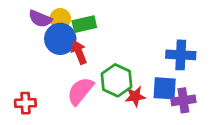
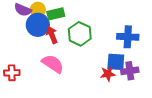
green hexagon: (116, 80) -> (80, 34), moved
pink semicircle: (80, 91) -> (53, 64), turned 85
red star: (135, 96) -> (108, 74), moved

